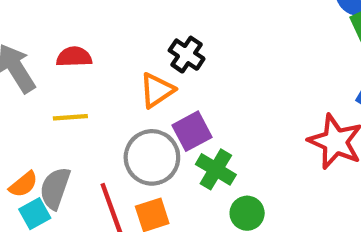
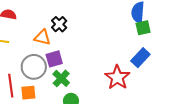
orange triangle: (157, 90) -> (42, 37), turned 36

